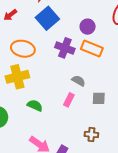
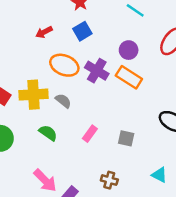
red arrow: (10, 15) -> (44, 32), moved
blue square: (47, 18) -> (82, 31), size x0.7
orange ellipse: (23, 49) -> (64, 65), moved
gray semicircle: (78, 81) -> (63, 101), moved

